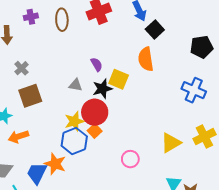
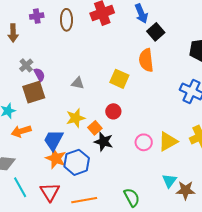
purple semicircle: (97, 64) -> (39, 75), moved
black star: (102, 89) -> (104, 142), moved, turned 30
red circle: (95, 112) -> (113, 111), moved, size x0.6
blue hexagon: (74, 141) -> (77, 162), moved
pink circle: (130, 159) -> (144, 142), moved
blue trapezoid: (37, 173) -> (54, 140), moved

